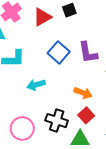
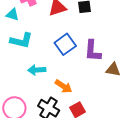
orange arrow: (83, 93) -> (63, 86), moved

